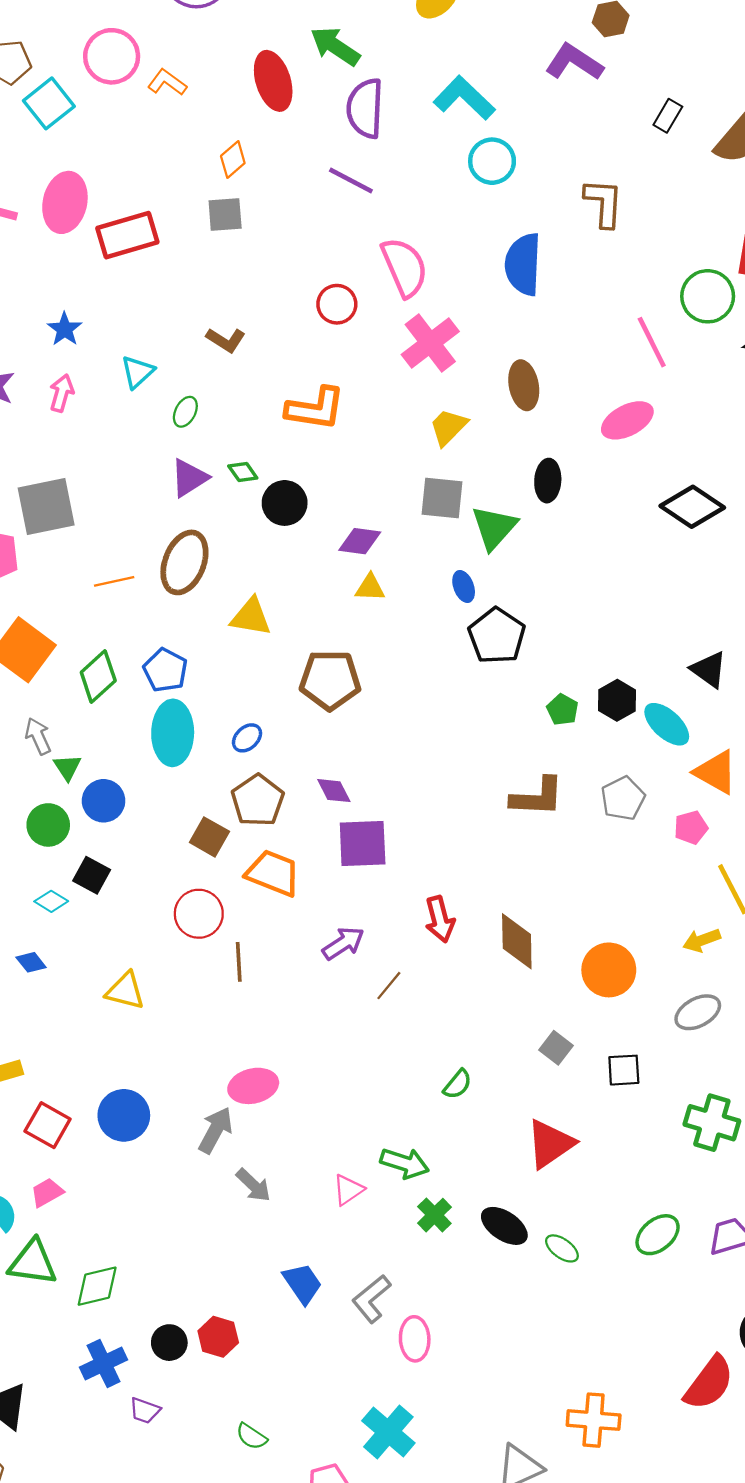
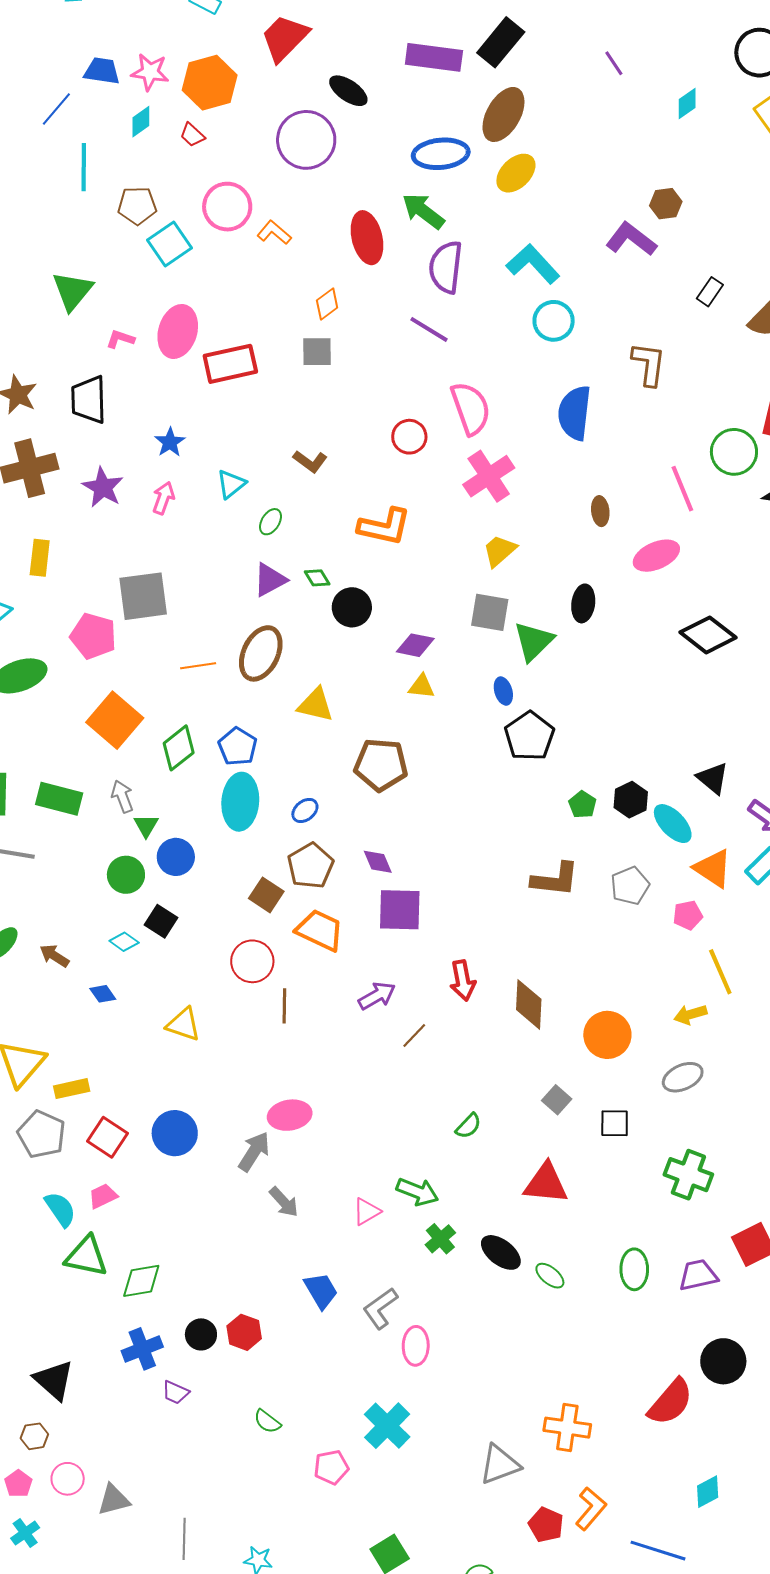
brown ellipse: (524, 385) -> (600, 511), moved, size x0.7
red triangle: (550, 1144) -> (546, 1183), turned 36
green ellipse: (658, 1235) -> (634, 1269), turned -54

